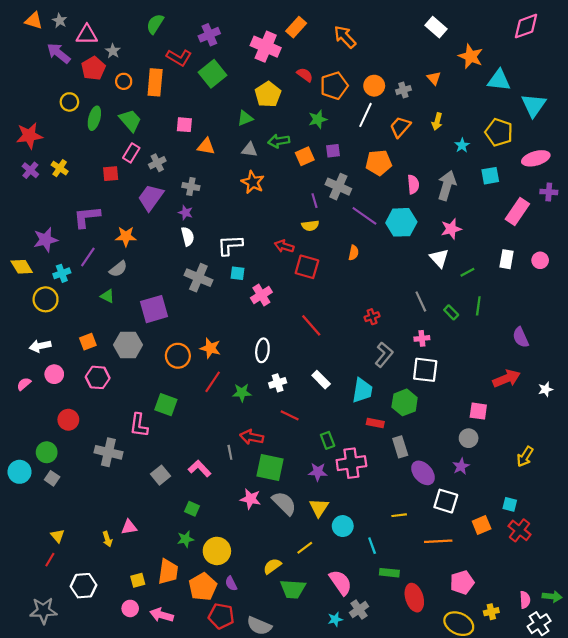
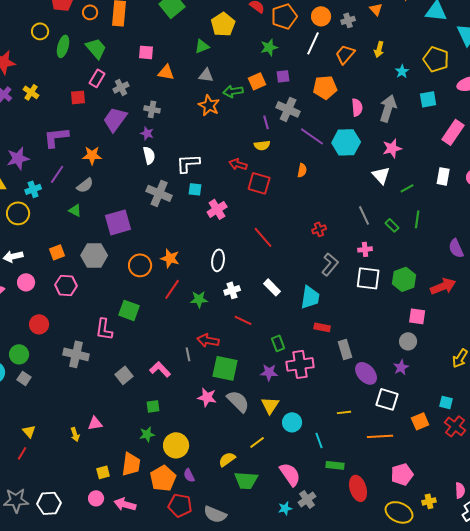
green arrow: (279, 141) -> (233, 91), moved
green hexagon: (405, 402) -> (404, 279), moved
green square: (192, 509) -> (153, 406), turned -32
white hexagon: (84, 586) -> (49, 503), moved

